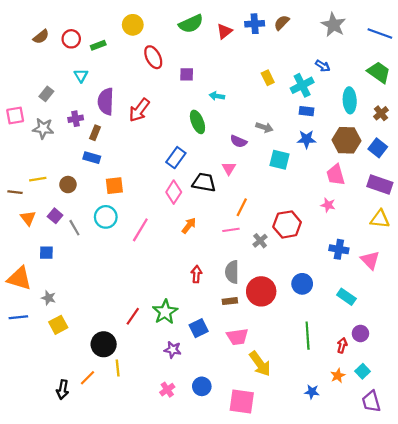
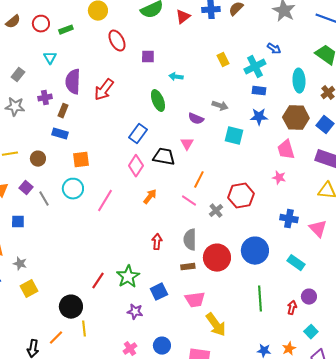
pink line: (231, 230) -> (189, 201), turned 42
blue circle: (302, 284) -> (255, 251), size x1.4
orange star: (338, 376) -> (289, 349), moved

